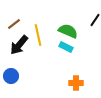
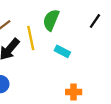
green semicircle: (68, 31) -> (51, 20), moved, turned -90

